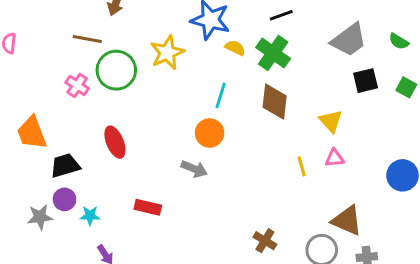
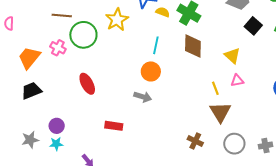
black square: (366, 81) -> (253, 26), turned -30
orange trapezoid: (32, 133) -> (29, 58), moved, turned 65
black trapezoid: (65, 166) -> (31, 91), moved
cyan star: (90, 216) -> (56, 144), moved
gray star: (40, 217) -> (30, 140), moved
brown triangle: (347, 221) -> (220, 112), moved, turned 40

